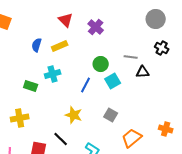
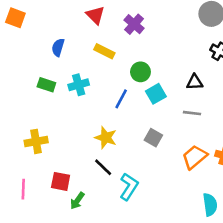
yellow rectangle: (60, 46) -> (104, 51), moved, turned 49
gray line: (131, 57) -> (192, 113), moved
green rectangle: (31, 86) -> (46, 85), moved
orange trapezoid: (132, 138) -> (195, 157), moved
black line: (61, 139) -> (103, 167), moved

